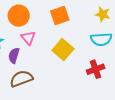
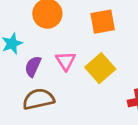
pink triangle: (28, 38) -> (66, 61), moved

